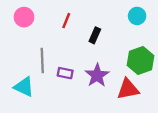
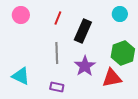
black rectangle: (95, 35) -> (83, 31), size x1.6
gray line: (42, 60) -> (57, 53), moved
purple rectangle: (65, 73) -> (57, 87), moved

